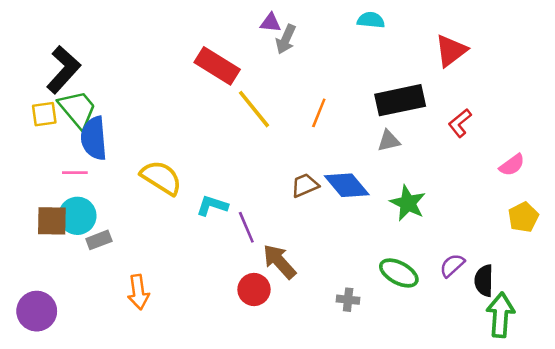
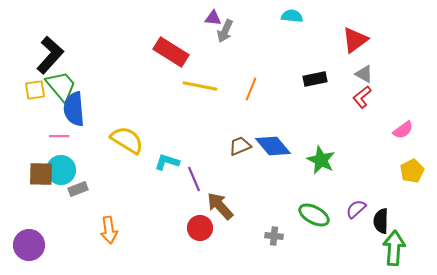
black rectangle: (400, 100) -> (315, 79), size x0.6
yellow line: (254, 109) -> (200, 86), turned -40
gray triangle: (389, 141) -> (364, 74), moved, turned 42

